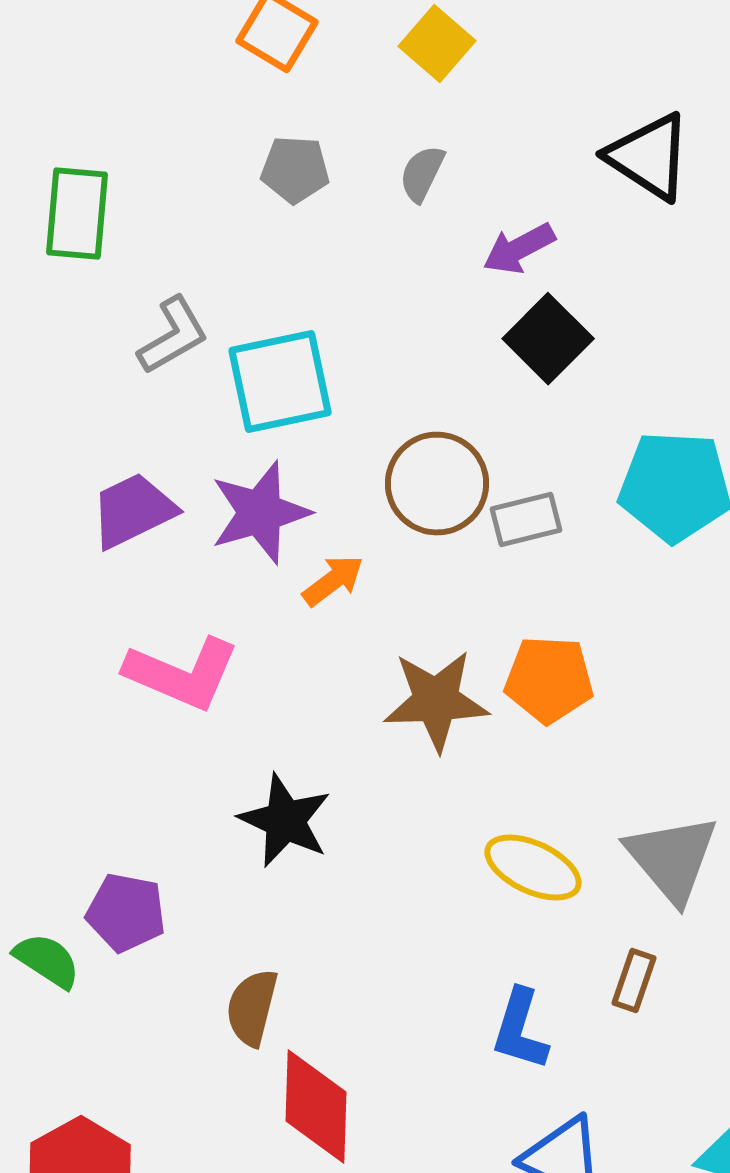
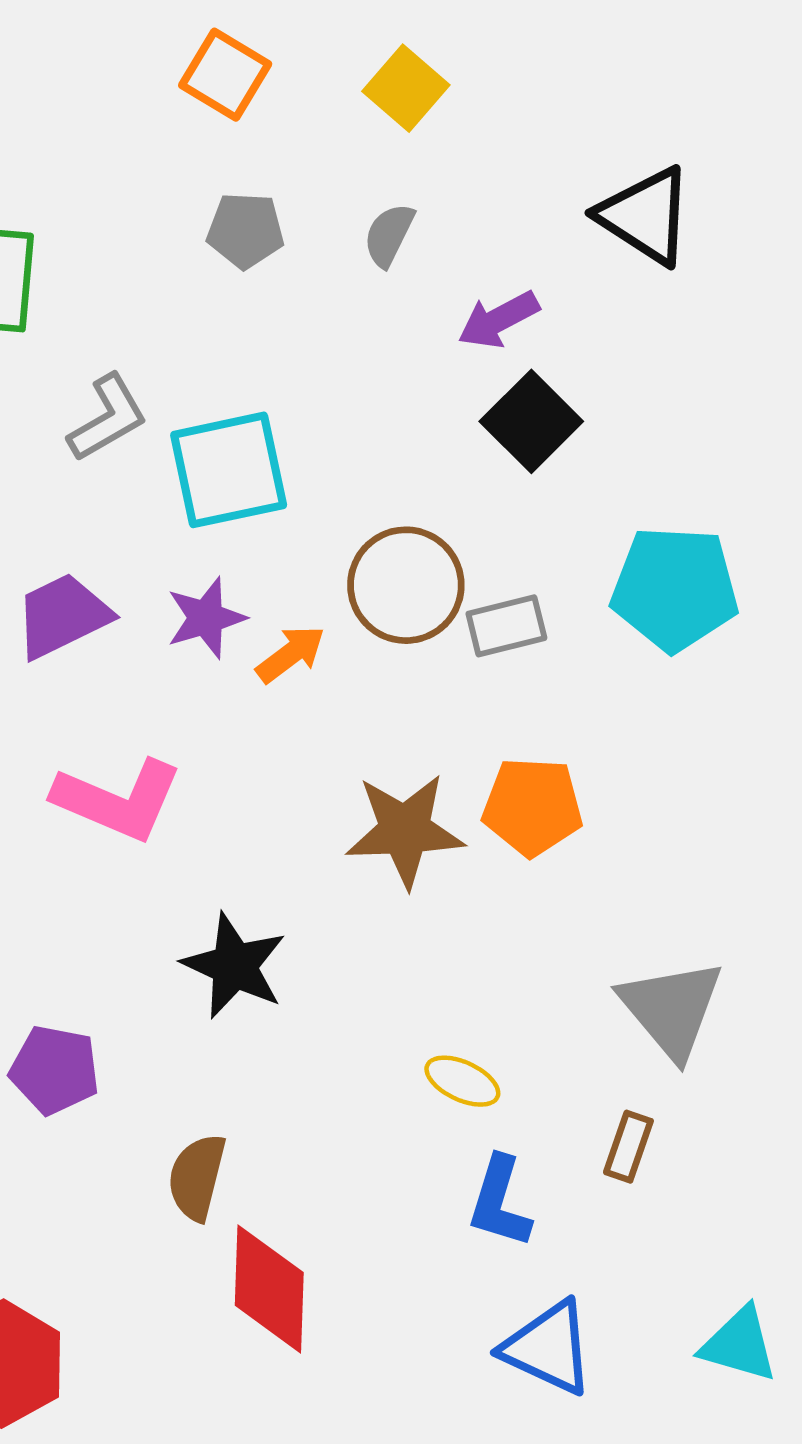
purple star: (260, 513) -> (206, 618), size x0.7
orange arrow: (333, 581) -> (291, 654), moved
yellow ellipse: (533, 868) -> (462, 1081), moved, size x0.7

